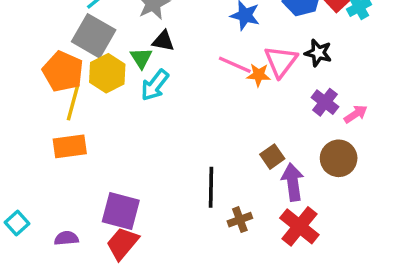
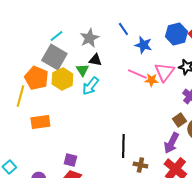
yellow line: (73, 102) -> (20, 96), moved
brown square: (272, 157) -> (179, 120), moved
purple arrow: (293, 182) -> (171, 143), turned -145
purple square: (121, 211) -> (70, 160), size x0.6
brown cross: (240, 220) -> (140, 165), turned 32

